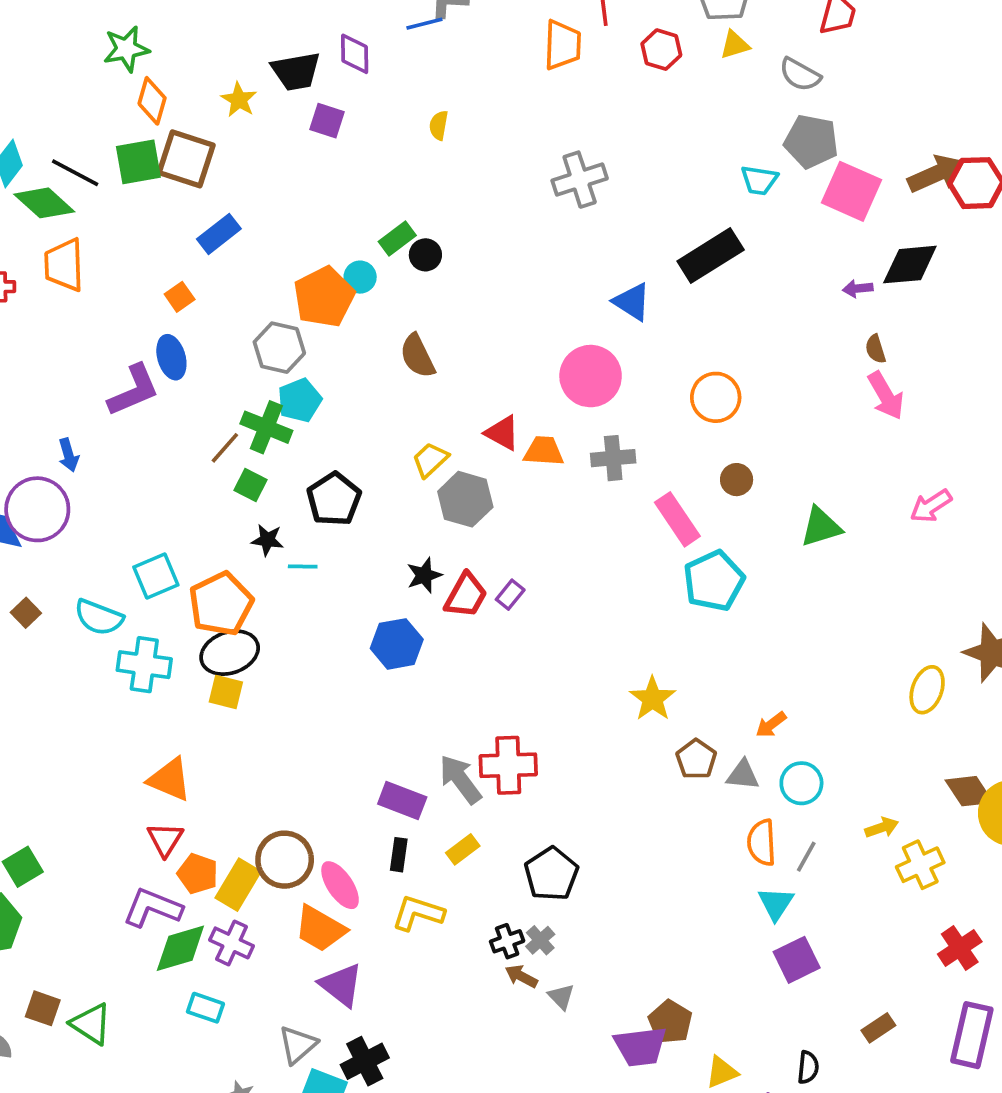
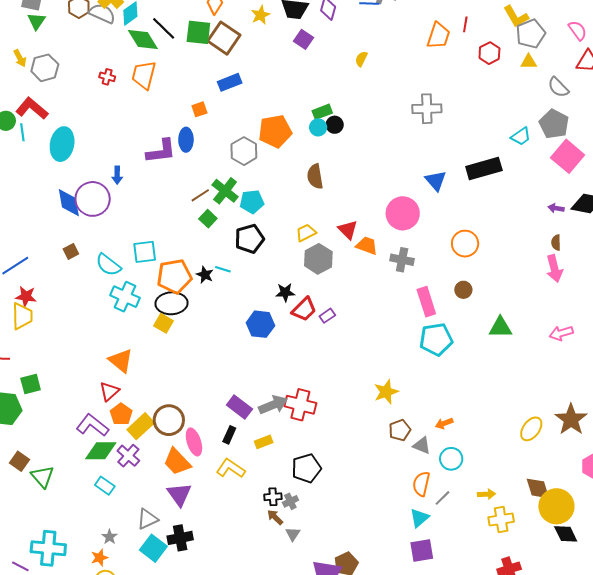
cyan trapezoid: (759, 180) -> (521, 136), turned -60
cyan circle: (360, 277) -> (318, 127), moved
cyan pentagon: (300, 400) -> (252, 202), moved
black star: (267, 540) -> (205, 275), moved
gray arrow: (460, 779) -> (273, 405), turned 88

